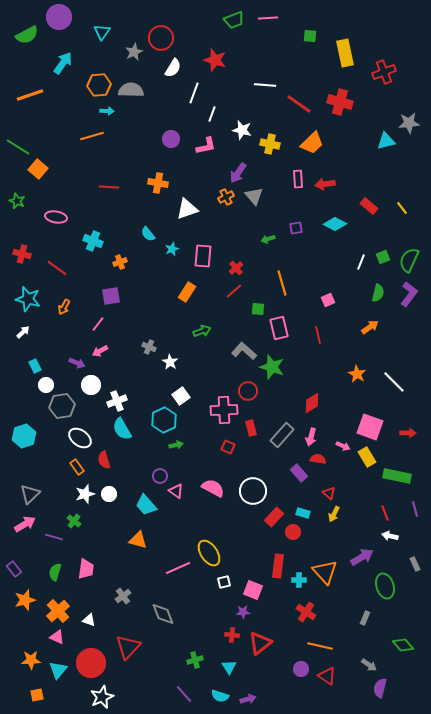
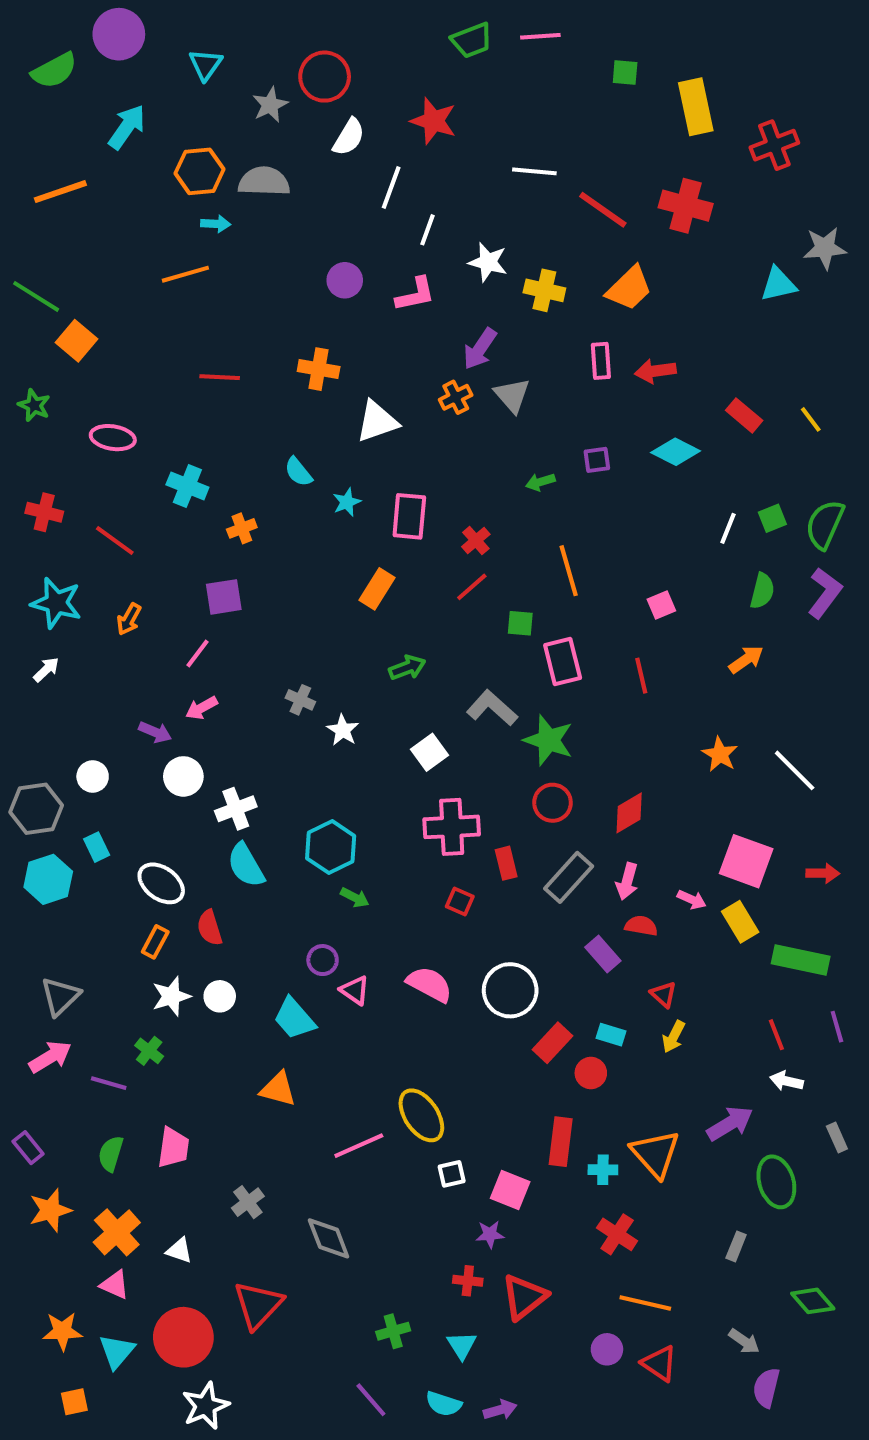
cyan rectangle: (35, 366) -> (97, 847), moved
red circle: (248, 391) -> (553, 803), moved
white square: (181, 396) -> (429, 752), moved
gray hexagon: (62, 406) -> (36, 809), moved
green arrow: (176, 445) -> (355, 898), turned 40
orange rectangle: (77, 467) -> (155, 942), turned 63

